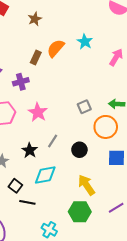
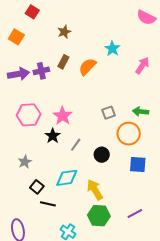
brown star: (35, 19) -> (64, 32), moved
orange semicircle: (56, 48) -> (87, 67), moved
purple cross: (21, 82) -> (41, 71), moved
black star: (30, 150) -> (53, 136), moved
yellow arrow: (86, 185) -> (95, 190), moved

